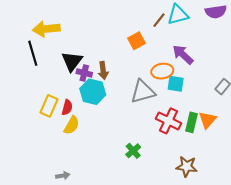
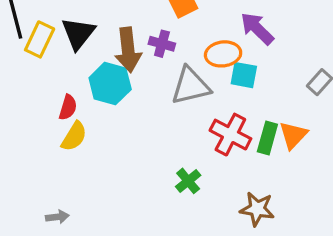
brown arrow: (103, 71) -> (128, 50), size x1.5
purple cross: (84, 73) -> (162, 44), moved
yellow rectangle: (49, 106) -> (40, 39), moved
green cross: (133, 151) -> (188, 181), moved

